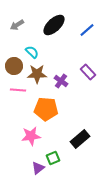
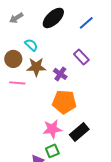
purple rectangle: (88, 72) -> (81, 57), moved
orange pentagon: (46, 109) -> (64, 102), moved
pink star: (31, 136) -> (52, 129), moved

